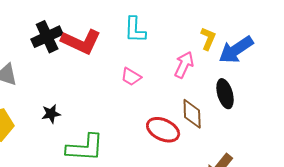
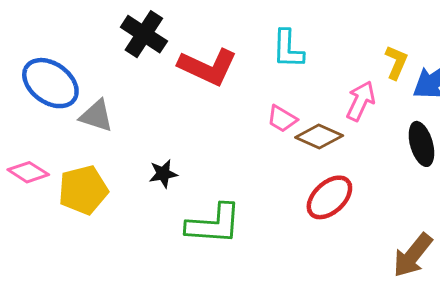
black cross: (47, 37) -> (144, 34), moved, turned -32
brown diamond: (192, 114) -> (319, 137), moved, turned -64
red ellipse: (163, 130) -> (329, 197), turned -68

